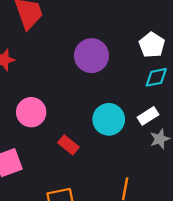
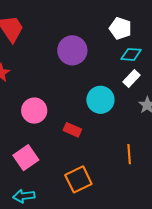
cyan diamond: (156, 77) -> (131, 54), turned 30
white rectangle: (148, 116) -> (131, 79), moved

